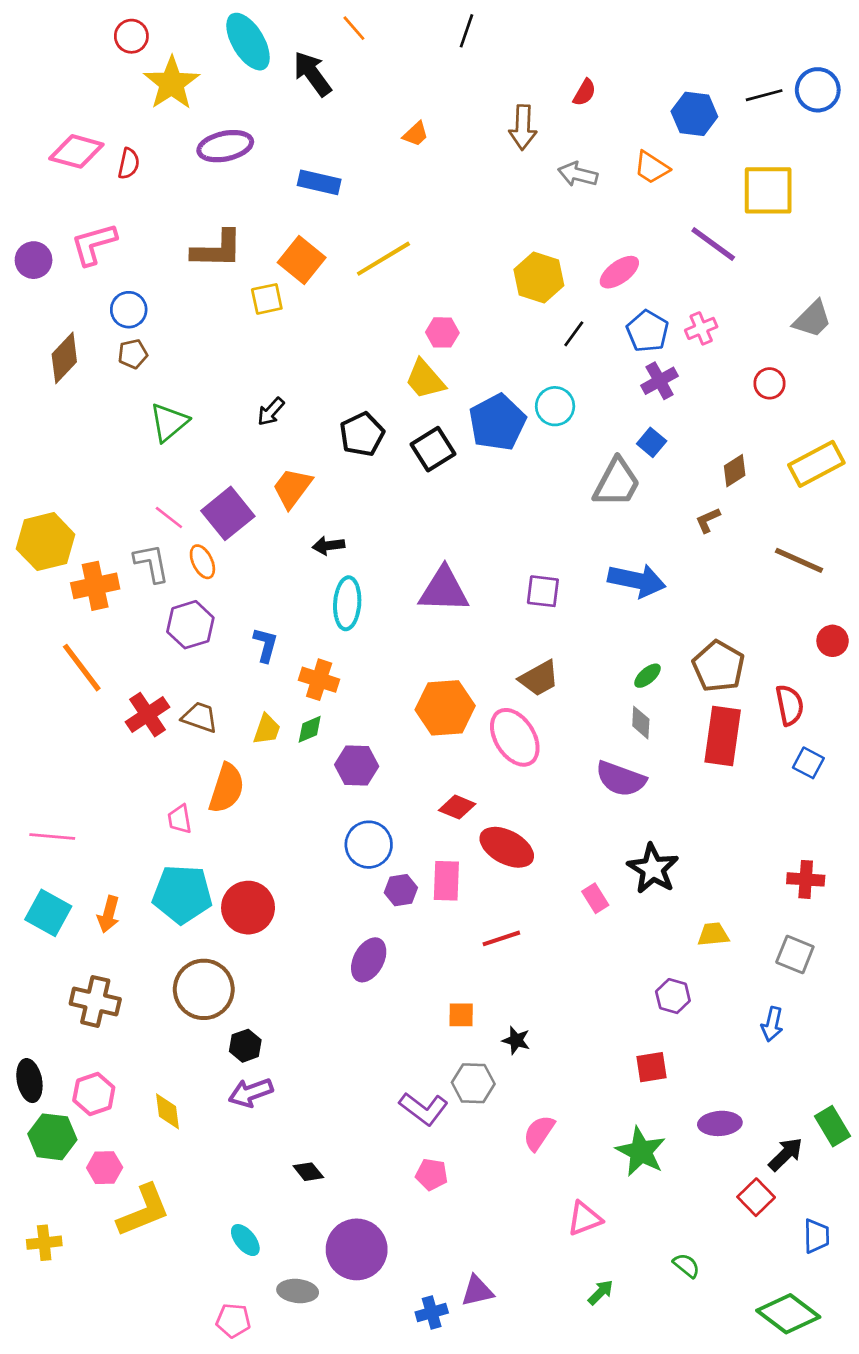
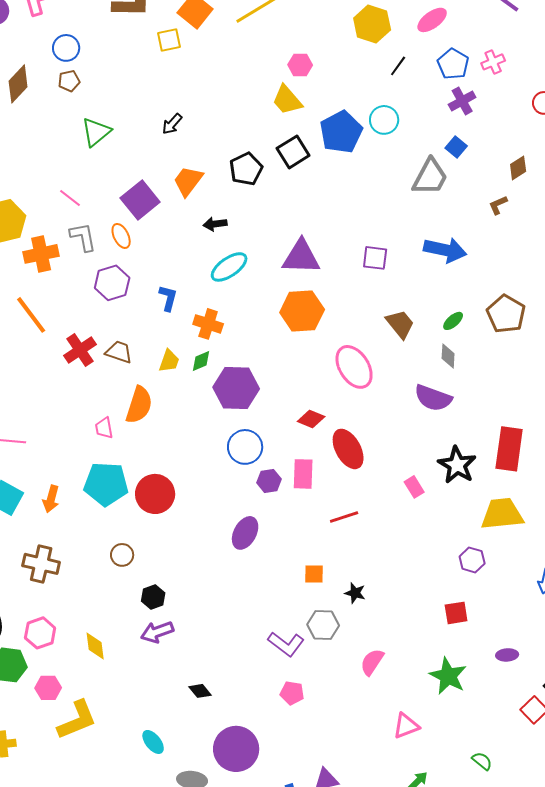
black pentagon: (362, 434) -> (246, 169), moved
pink line: (169, 517) -> (70, 198), moved
cyan ellipse: (347, 603) -> (229, 267), turned 51
brown trapezoid: (539, 678) -> (400, 324), moved, turned -100
orange hexagon: (445, 708) -> (302, 311), moved
red rectangle: (723, 736) -> (509, 449), moved
purple hexagon: (357, 765) -> (236, 388), size x1.4
red ellipse: (507, 847) -> (348, 449), turned 33
yellow trapezoid: (713, 934) -> (502, 514), size x1.8
brown circle: (204, 989) -> (122, 555), size x0.5
purple ellipse: (720, 1123) -> (507, 655), size x0.7

